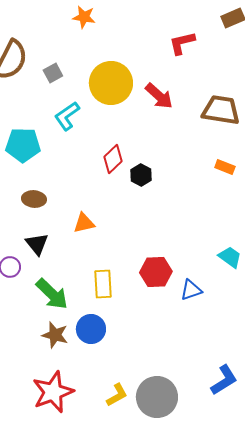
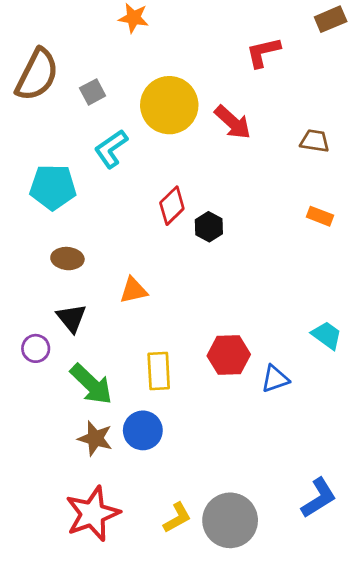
brown trapezoid: (221, 110) -> (315, 141), size x0.6

